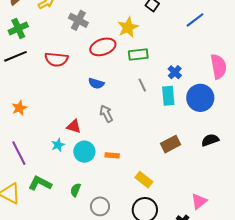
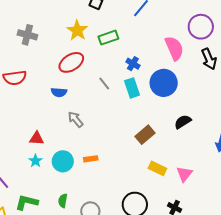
red ellipse: (103, 47) -> (71, 62), moved
green rectangle: (138, 54) -> (108, 38), moved
red triangle: (74, 126) -> (37, 138), moved
yellow rectangle: (144, 180) -> (157, 168), moved
pink triangle: (199, 201) -> (184, 174), moved

